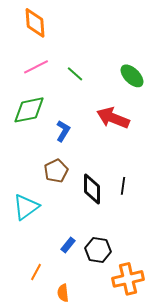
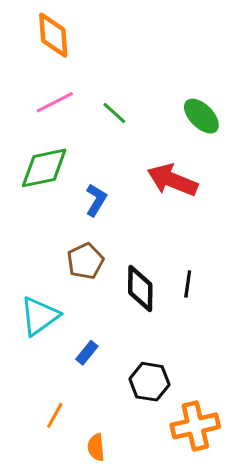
blue rectangle: (68, 245) -> (87, 353), moved

